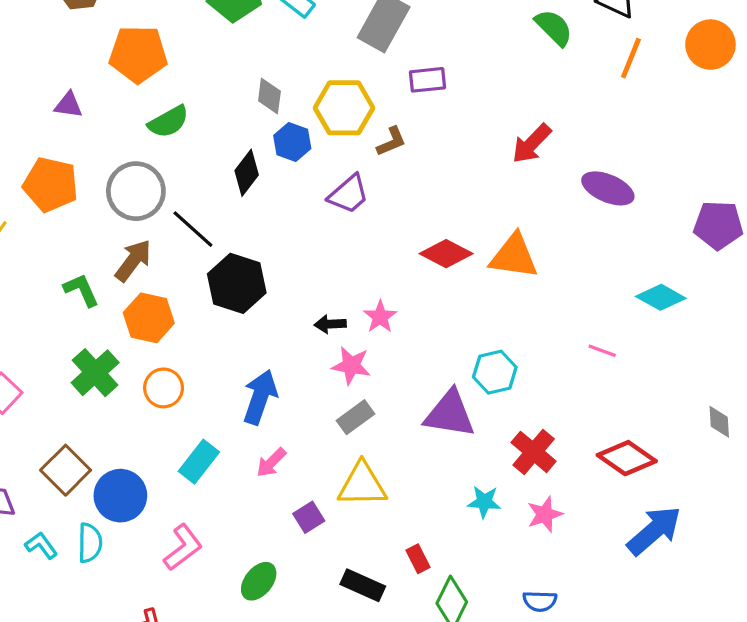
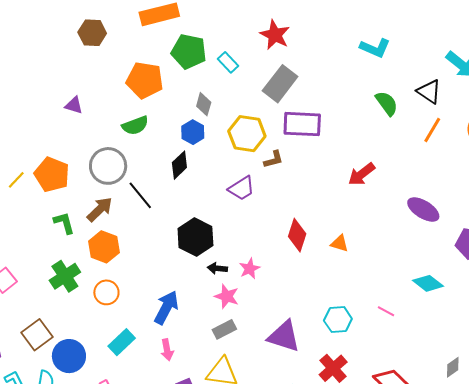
orange pentagon: (138, 54) -> (145, 80), moved
purple rectangle: (428, 80) -> (302, 124), size x1.6
gray diamond: (269, 96) -> (204, 104), moved
blue hexagon: (292, 142) -> (193, 132), moved
orange pentagon: (51, 185) -> (52, 174), moved
purple ellipse: (608, 188) -> (423, 209), moved
red diamond: (446, 254) -> (297, 235), turned 72
orange triangle: (514, 256) -> (340, 243), size x0.6
black hexagon: (237, 283) -> (195, 237), moved
cyan hexagon: (495, 372) -> (338, 320), moved
gray diamond: (719, 422) -> (453, 367), turned 50
pink arrow: (271, 463) -> (167, 350), turned -65

